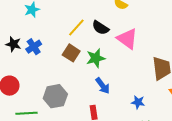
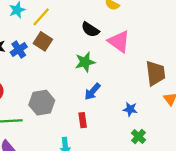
yellow line: (76, 27) -> (41, 17), moved
brown square: (71, 53) -> (43, 41), moved
blue arrow: (103, 86) -> (92, 92), turned 78

